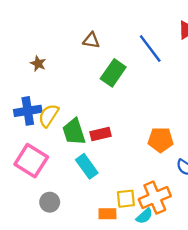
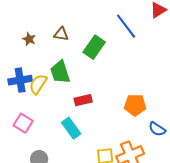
brown triangle: (91, 40) -> (61, 34), moved
green trapezoid: (74, 132) -> (60, 72), moved
pink square: (31, 161) -> (23, 123), size x0.7

